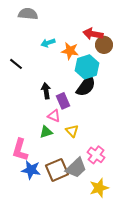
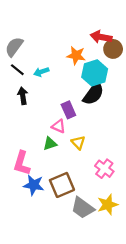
gray semicircle: (28, 14) -> (14, 47), moved, turned -60
cyan arrow: (48, 43) -> (41, 72), moved
black arrow: (46, 91) -> (23, 96), moved
gray trapezoid: (76, 168) -> (83, 208), moved, turned 80

